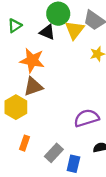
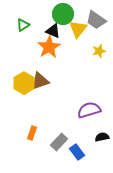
orange star: (32, 60) -> (49, 47), moved, turned 30
yellow hexagon: (16, 107) -> (24, 83), moved
blue rectangle: (73, 164) -> (77, 152), turned -49

